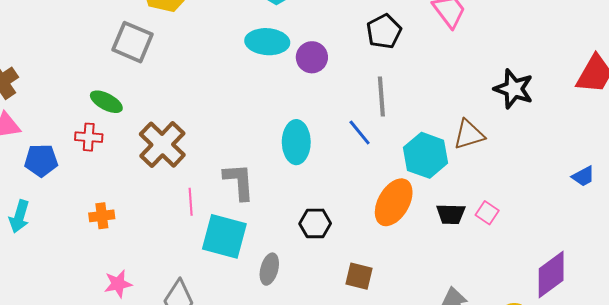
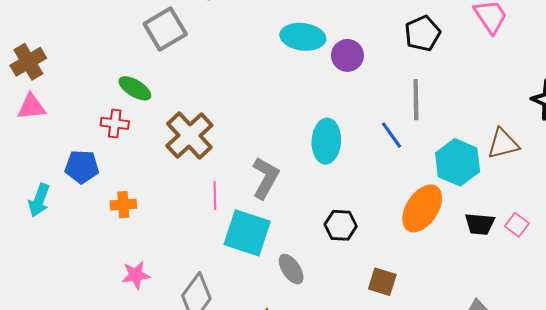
gray square: (133, 42) -> (165, 29), turned 33
blue pentagon: (41, 160) -> (82, 167), moved
gray L-shape: (239, 182) -> (265, 178), turned 30
gray ellipse: (269, 269) -> (291, 269), turned -52

